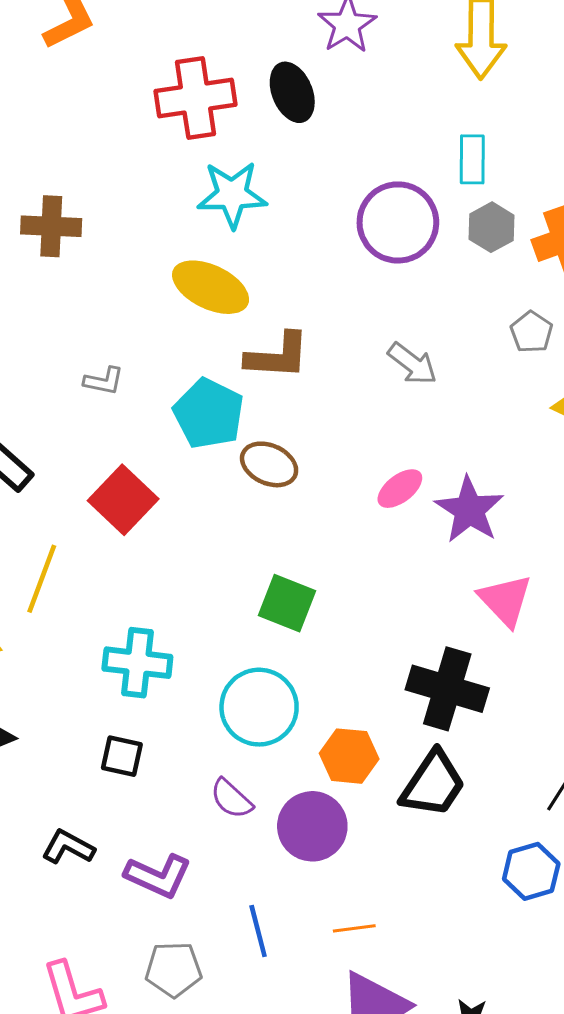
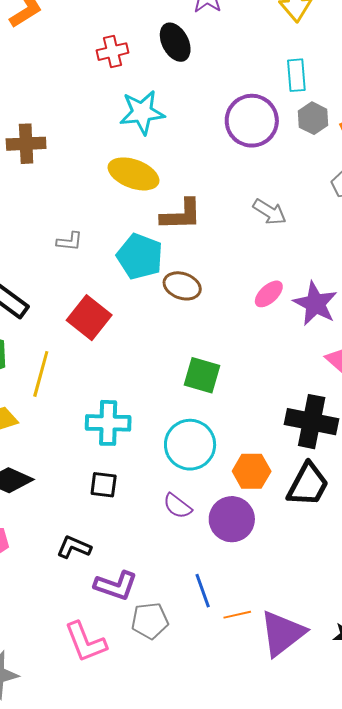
red cross: (196, 98) -> (113, 52), size x0.6
purple L-shape: (158, 876) -> (116, 586), moved
orange line: (354, 928) -> (237, 615), moved

